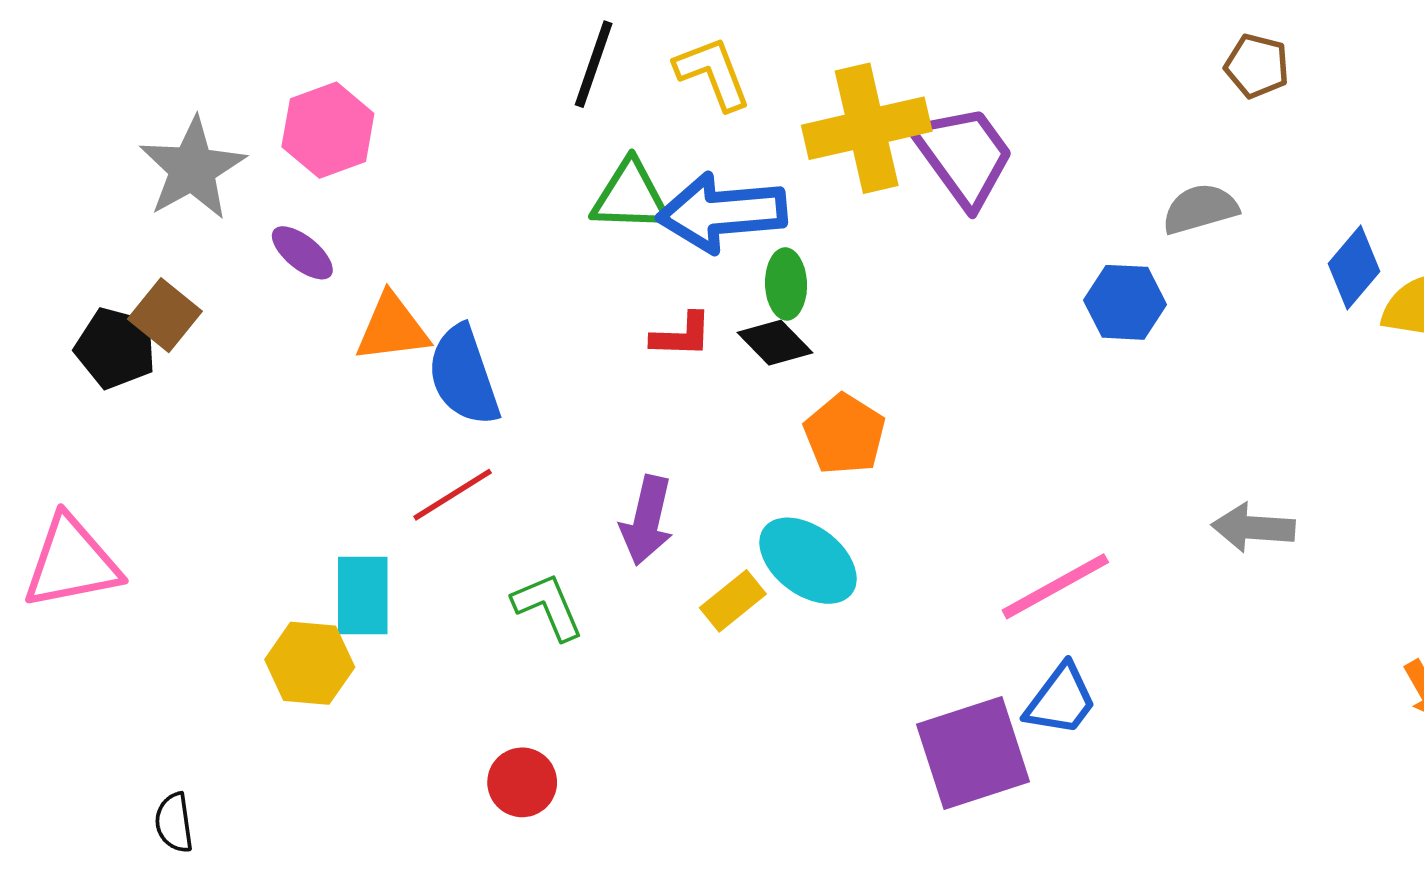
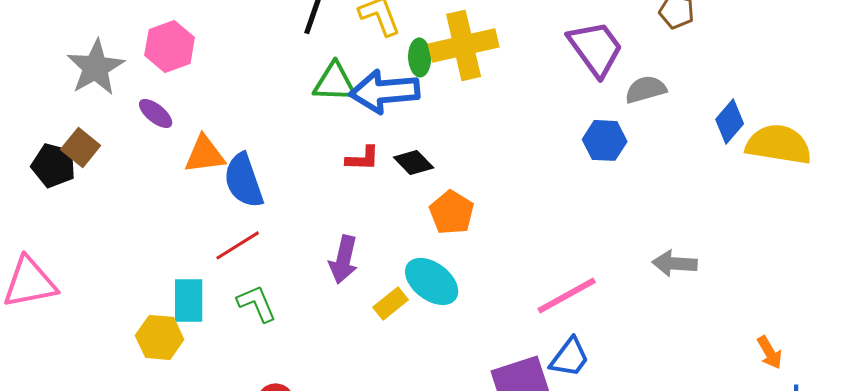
purple trapezoid: (964, 156) -> (596, 48), moved
green ellipse: (786, 284) -> (420, 57), moved
green L-shape: (548, 606) -> (257, 303), moved

